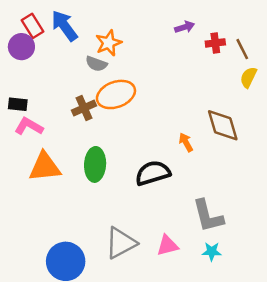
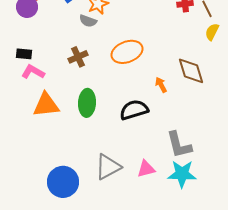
orange ellipse: (116, 94) -> (127, 52), moved
cyan star: (212, 252) -> (182, 174), size x1.8

